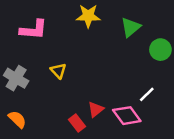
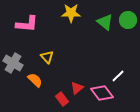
green triangle: (131, 27) -> (105, 22), turned -42
green circle: (160, 50) -> (128, 20), moved
orange semicircle: (17, 119) -> (35, 80), moved

